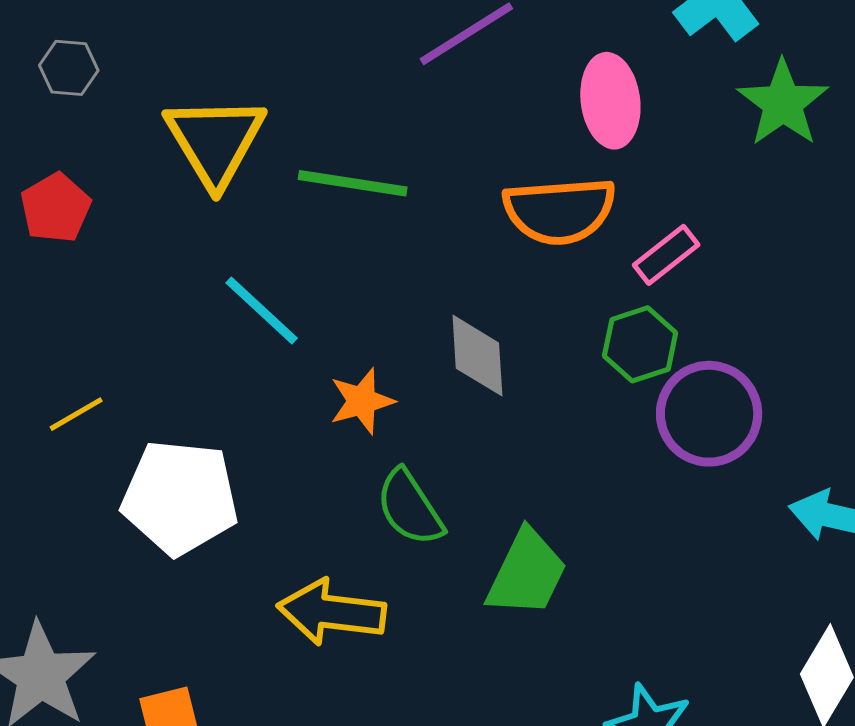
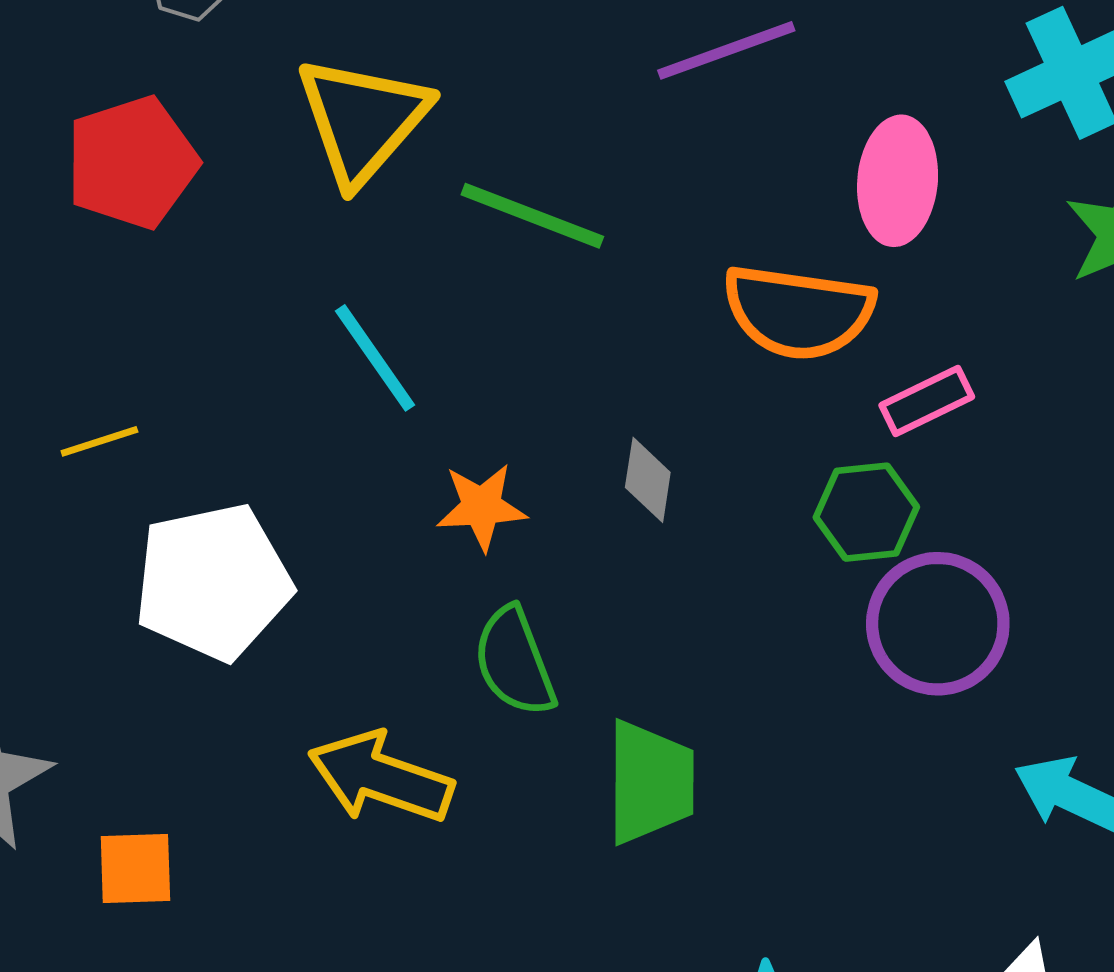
red pentagon: (56, 208) -> (132, 162), size x1.4
gray diamond: (477, 356) -> (648, 480), size x0.7
white pentagon: (180, 497) -> (213, 582), turned -30
green trapezoid: (527, 573) -> (650, 782), turned -38

